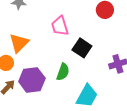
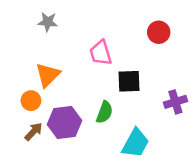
black square: (82, 48) -> (129, 81), turned -36

